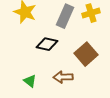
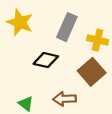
yellow cross: (91, 13) -> (98, 40), moved, turned 30

